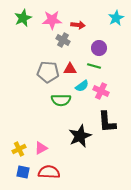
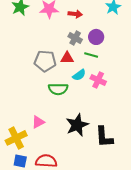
gray cross: (63, 40) -> (75, 38), moved
black L-shape: (107, 122) -> (104, 137), moved
pink triangle: (41, 148) -> (38, 122), moved
yellow cross: (19, 149) -> (16, 138), size x1.5

